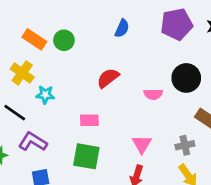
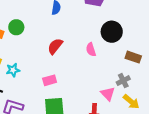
pink semicircle: (153, 94) -> (91, 50), turned 88
pink triangle: (142, 144) -> (108, 94), moved

